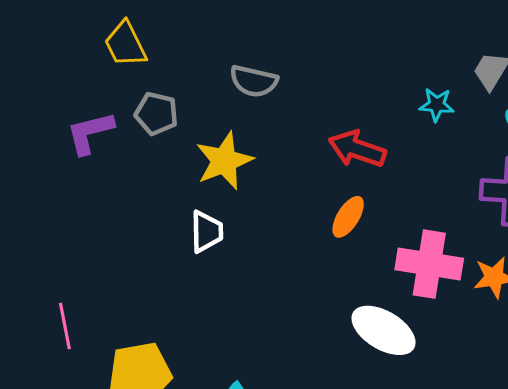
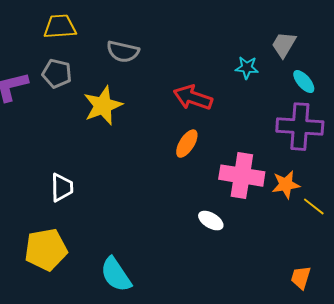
yellow trapezoid: (125, 44) -> (60, 27), moved, turned 112
white trapezoid: (207, 232) -> (62, 188), moved
white ellipse: (384, 330) -> (211, 221), size x0.6

